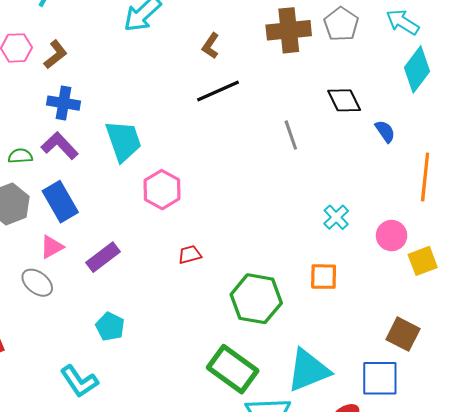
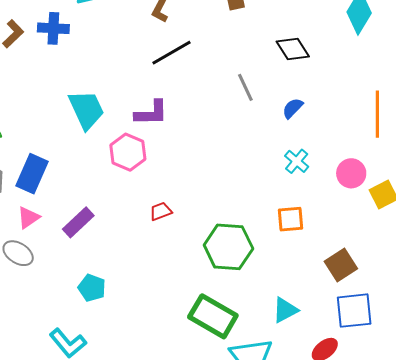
blue cross: (63, 103) -> (53, 28), moved
blue semicircle: (385, 131) -> (293, 108), moved, turned -95
purple L-shape: (60, 146) -> (151, 113), moved, turned 138
blue rectangle: (60, 202) -> (32, 174), turned 60
brown square: (403, 334) -> (341, 265), moved, turned 36
cyan triangle: (308, 370) -> (285, 310), size x0.6

